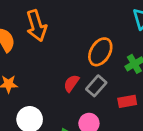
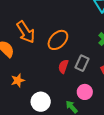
orange ellipse: (100, 52) -> (58, 40), moved, turned 30

